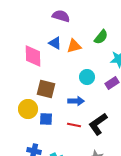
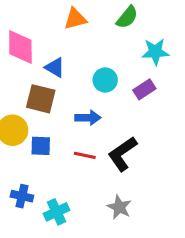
blue triangle: (55, 43) -> (55, 67), moved
orange triangle: (74, 46) -> (75, 19), moved

